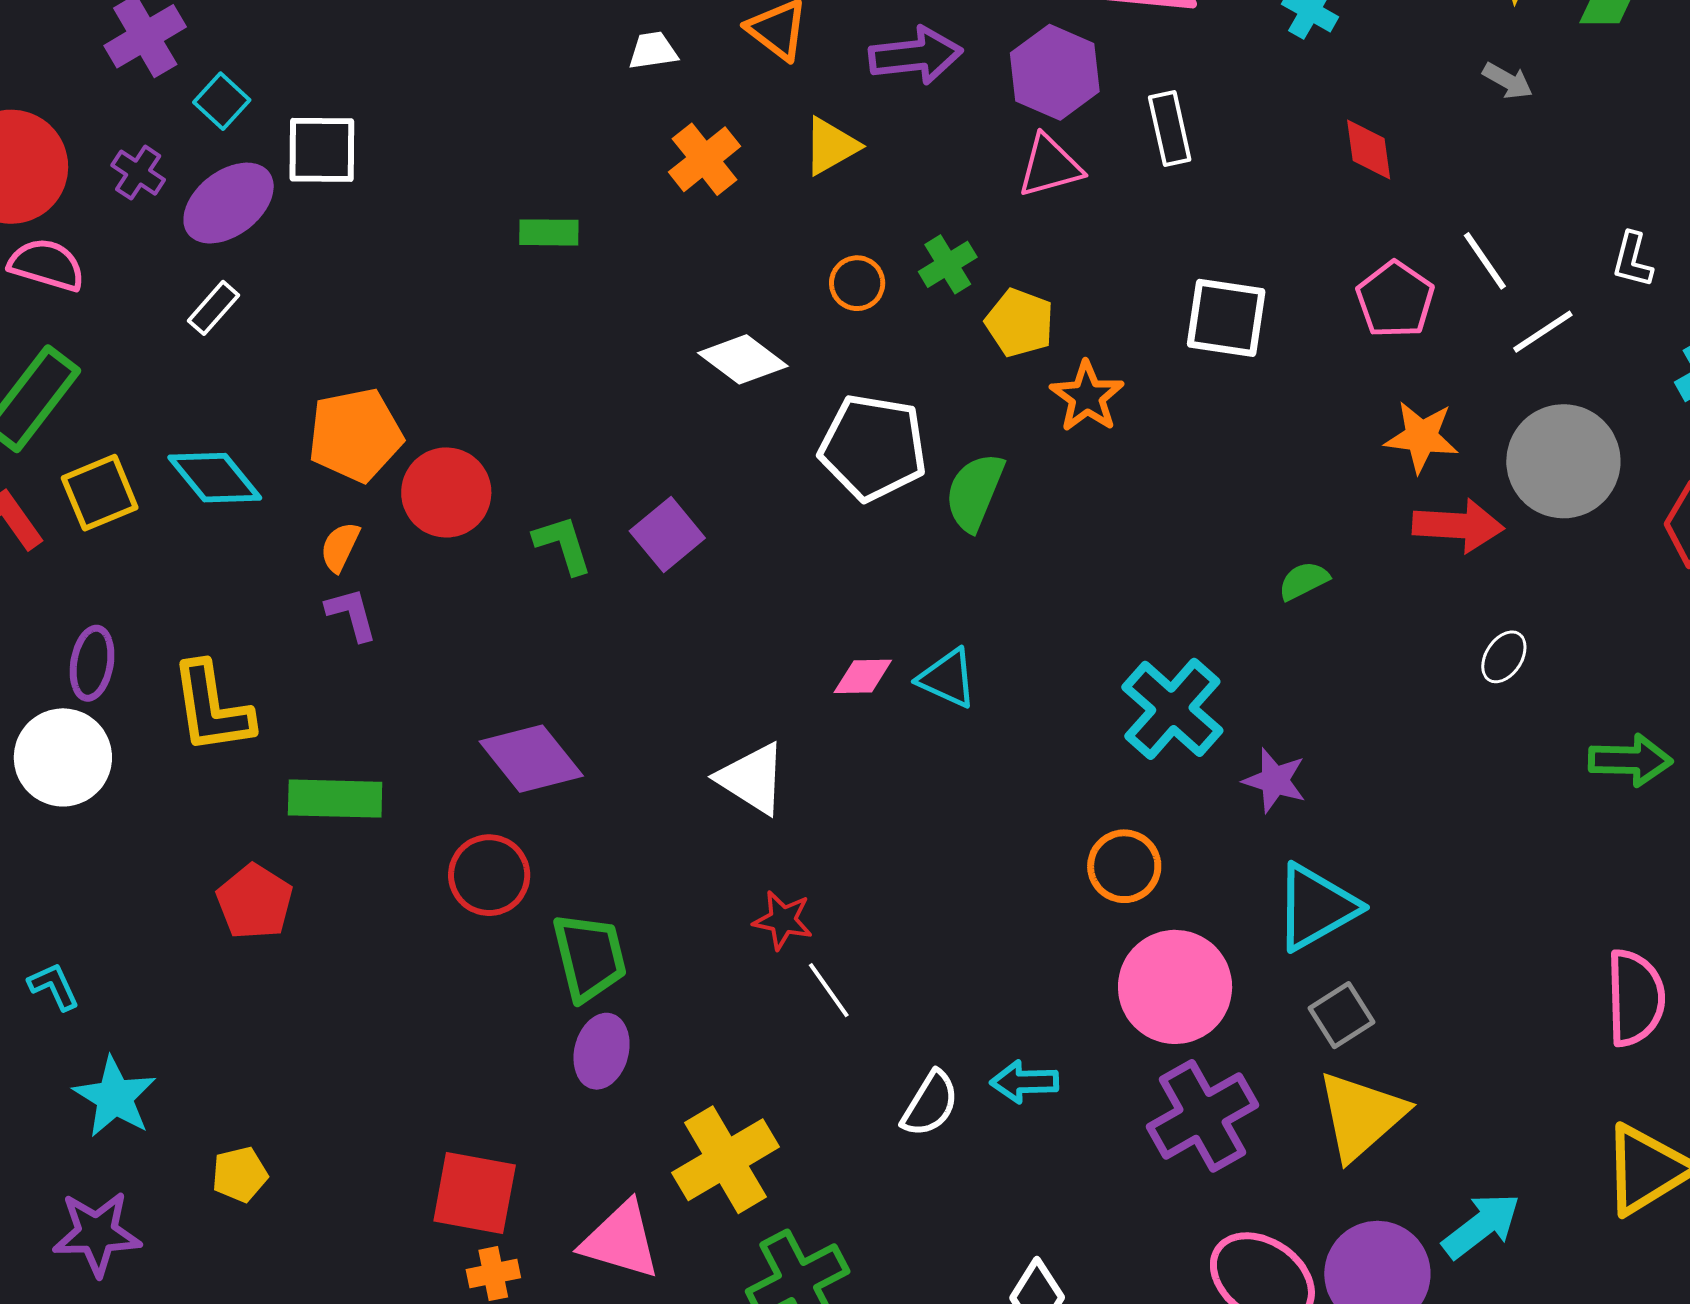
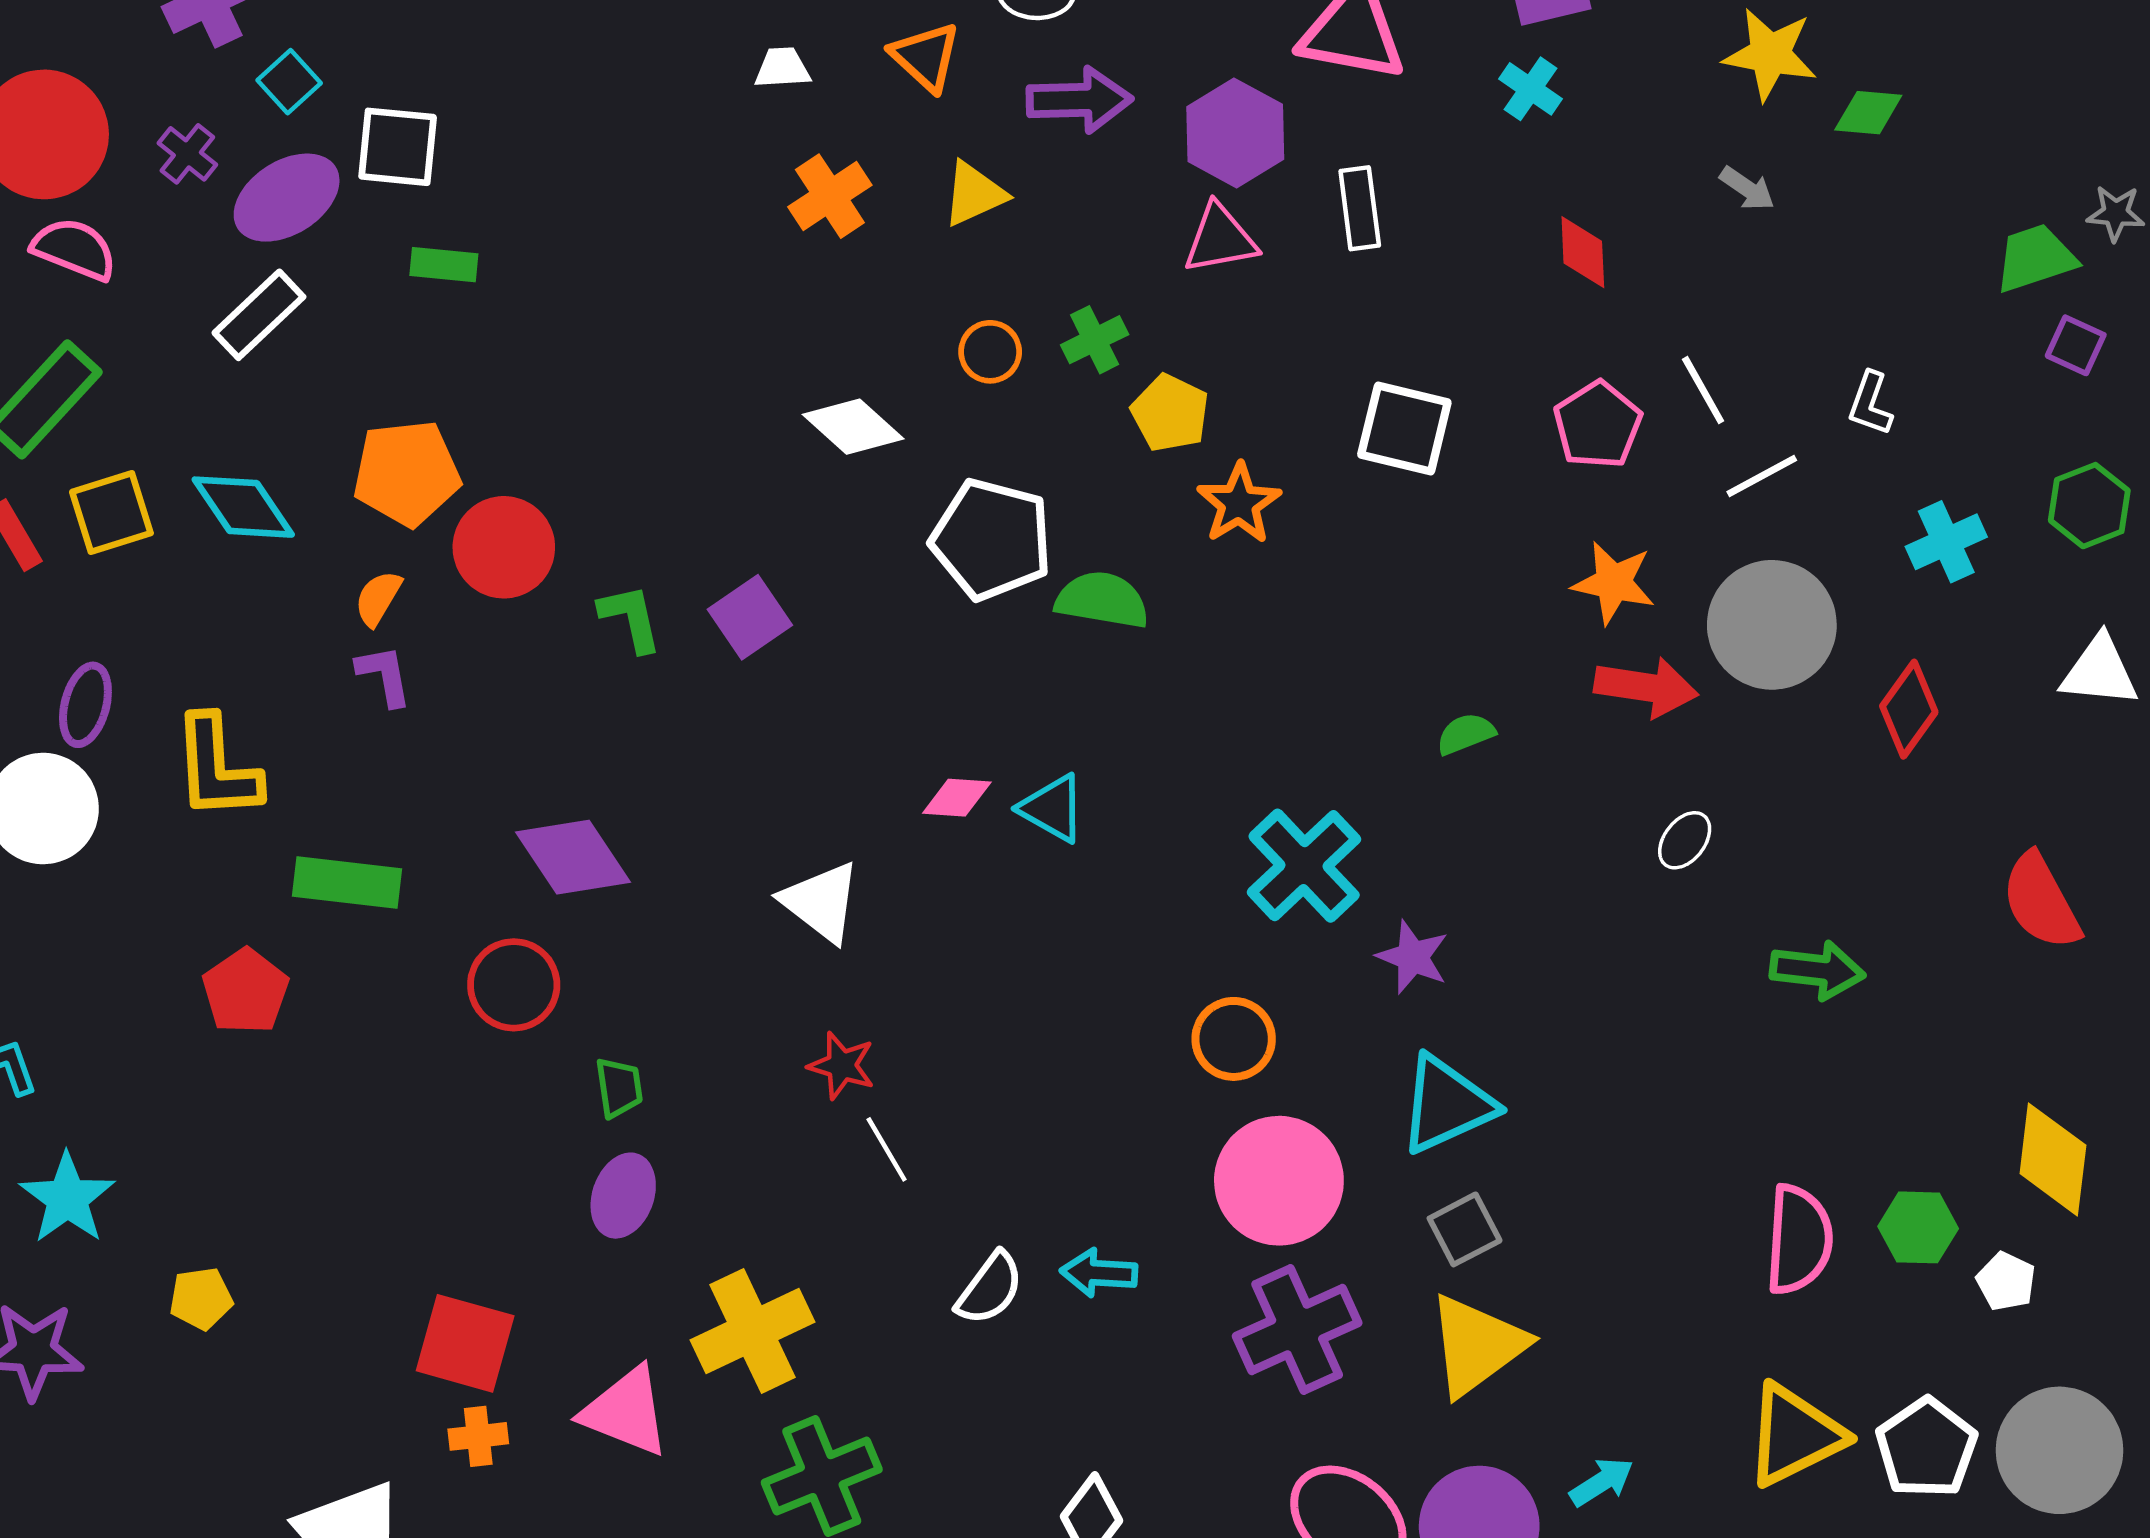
green rectangle: (549, 232) -> (444, 265), moved
white rectangle: (214, 308) -> (259, 315), size x1.5
green semicircle: (975, 492) -> (1102, 600), turned 72
green trapezoid: (589, 957) -> (619, 1088), size x0.6
cyan arrow: (1481, 1226) -> (1602, 1482), size x0.7

